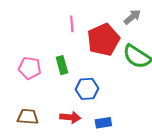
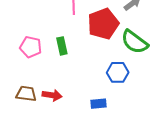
blue hexagon: (87, 89) -> (118, 72), moved
red arrow: (70, 117) -> (52, 95), moved

